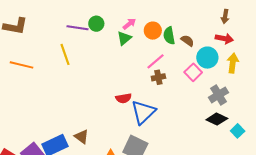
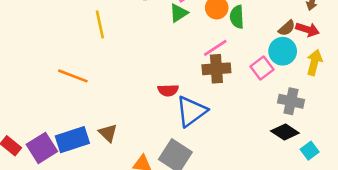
brown semicircle: (187, 41) -> (287, 28), moved, turned 96
orange line: (21, 65) -> (73, 76), moved
brown cross: (158, 77) -> (216, 69), size x1.5
gray cross: (218, 95) -> (291, 101), turned 36

